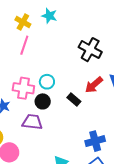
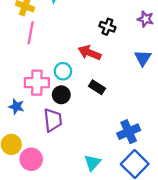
black cross: (90, 50) -> (107, 27), size x0.6
red arrow: (94, 85) -> (90, 53), moved, turned 72
purple trapezoid: (32, 122) -> (53, 120), turned 85

